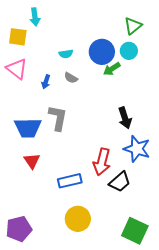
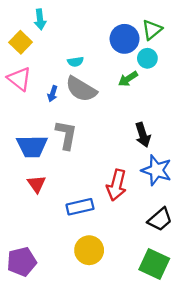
yellow square: (18, 37) -> (21, 42), turned 36
blue circle: (102, 52) -> (125, 39), moved
gray semicircle: (71, 78) -> (81, 89), size x2.0
black trapezoid: (120, 182) -> (160, 219), moved

